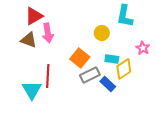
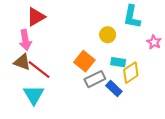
pink arrow: (48, 33) -> (25, 40), moved
brown triangle: (29, 40) -> (22, 62), moved
pink star: (143, 48) -> (154, 42), moved
red line: (48, 76) -> (39, 70), moved, turned -55

